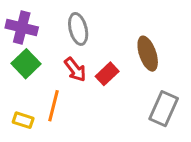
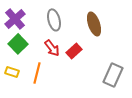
purple cross: (22, 28) -> (15, 19), turned 35
brown ellipse: (148, 54) -> (94, 24), moved
yellow rectangle: (23, 120) -> (12, 72), moved

